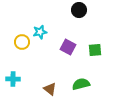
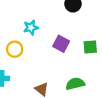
yellow circle: (22, 42) -> (15, 49), moved

